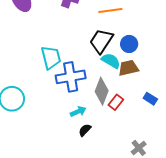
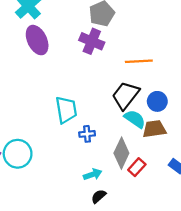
blue cross: (71, 77) -> (87, 134), size x0.5

